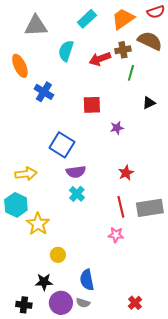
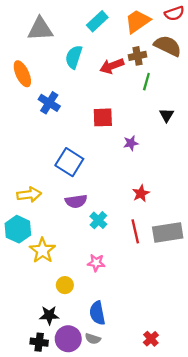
black triangle: (149, 103) -> (167, 115), turned -32
purple semicircle: (76, 172) -> (76, 201), moved
cyan cross: (77, 194) -> (98, 220), moved
pink star: (116, 235) -> (96, 263), moved
black cross: (24, 305) -> (39, 342), moved

